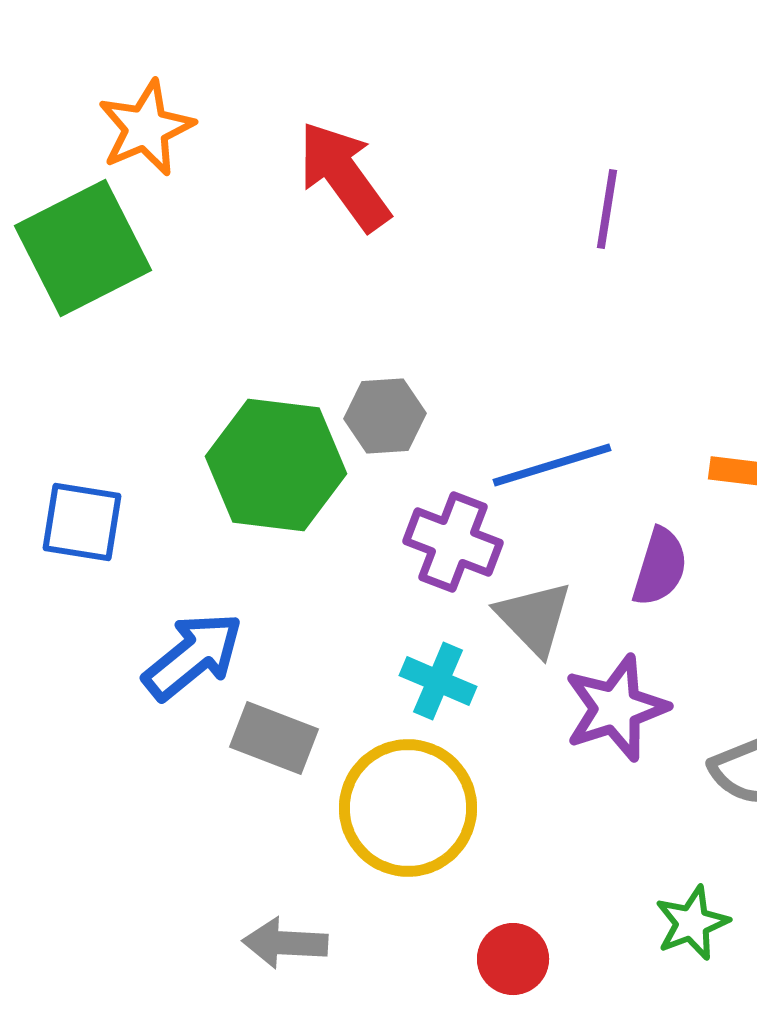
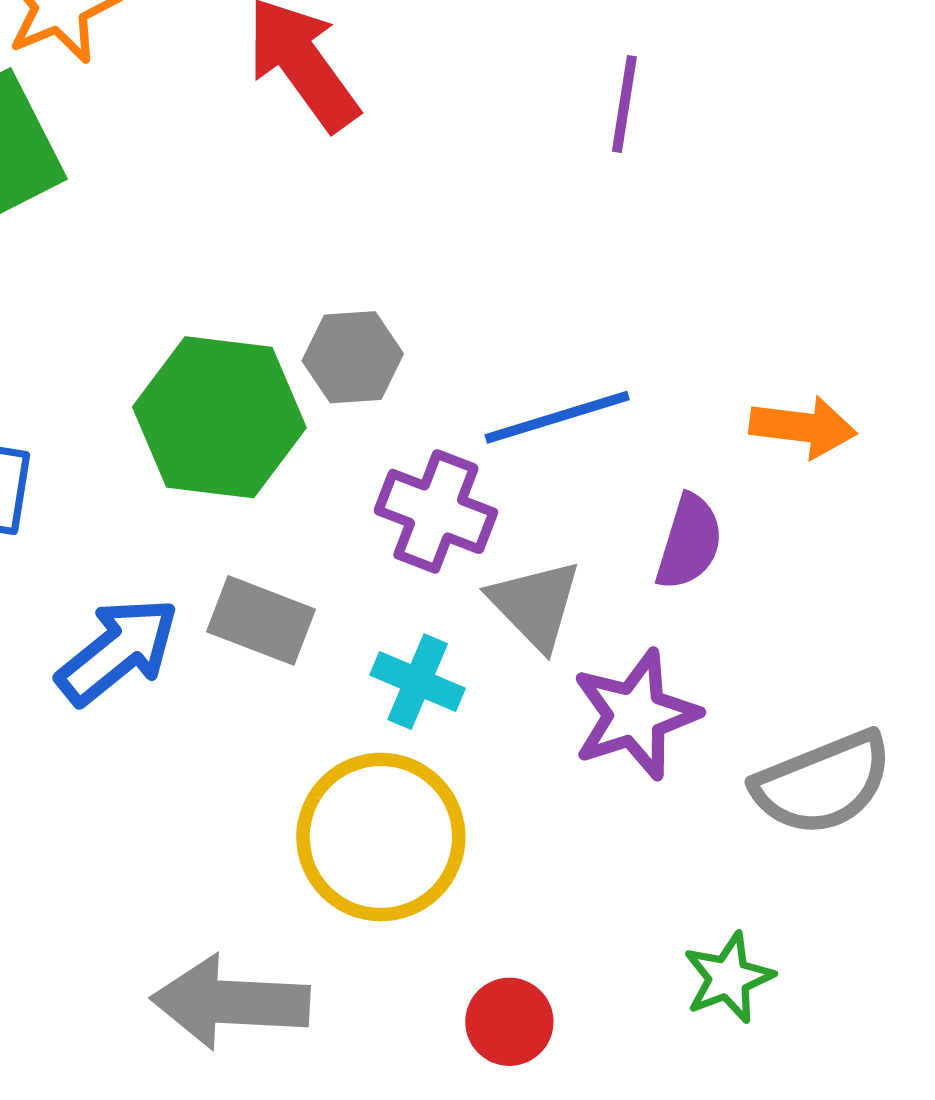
gray rectangle: (274, 738) -> (261, 620), moved
gray arrow: (285, 943) -> (230, 1002), size x1.5

